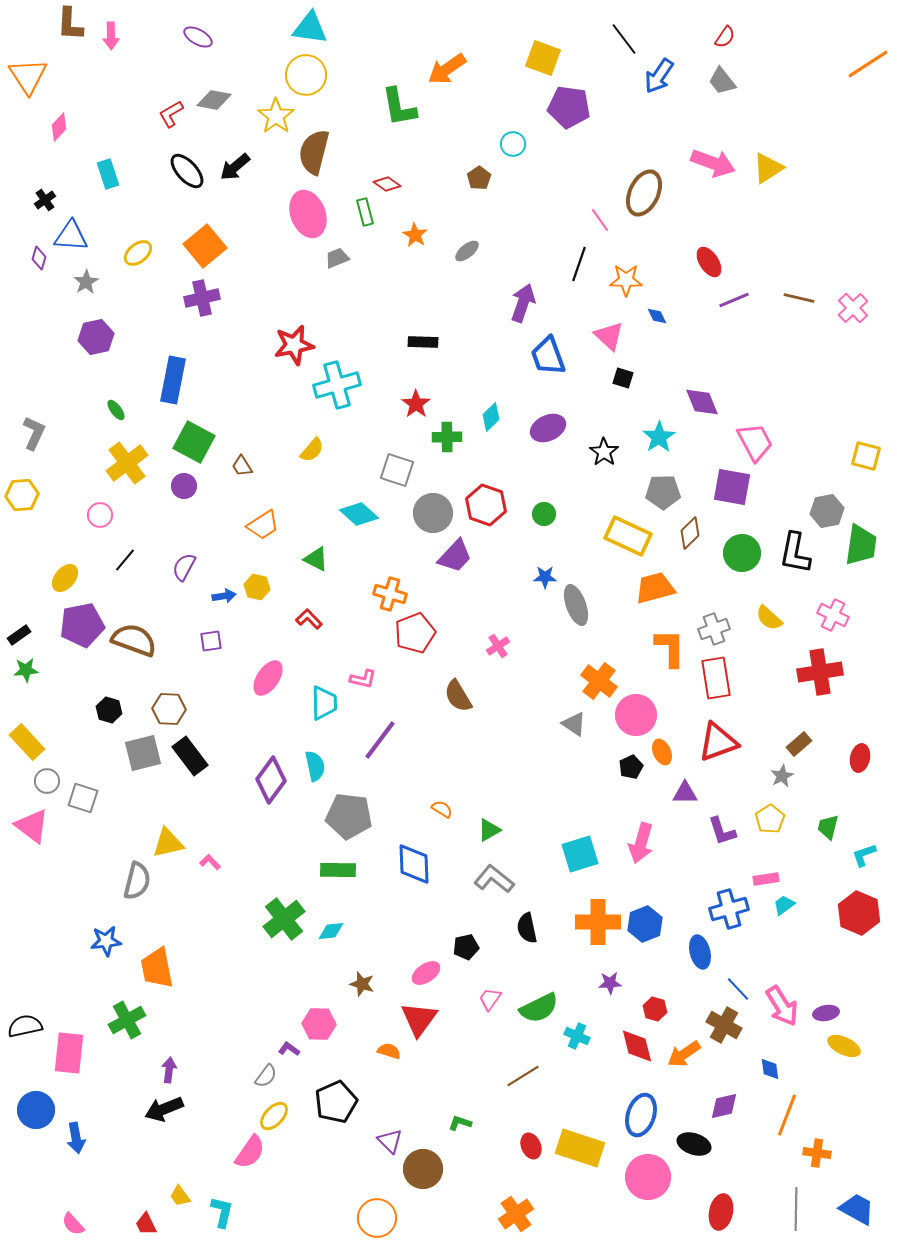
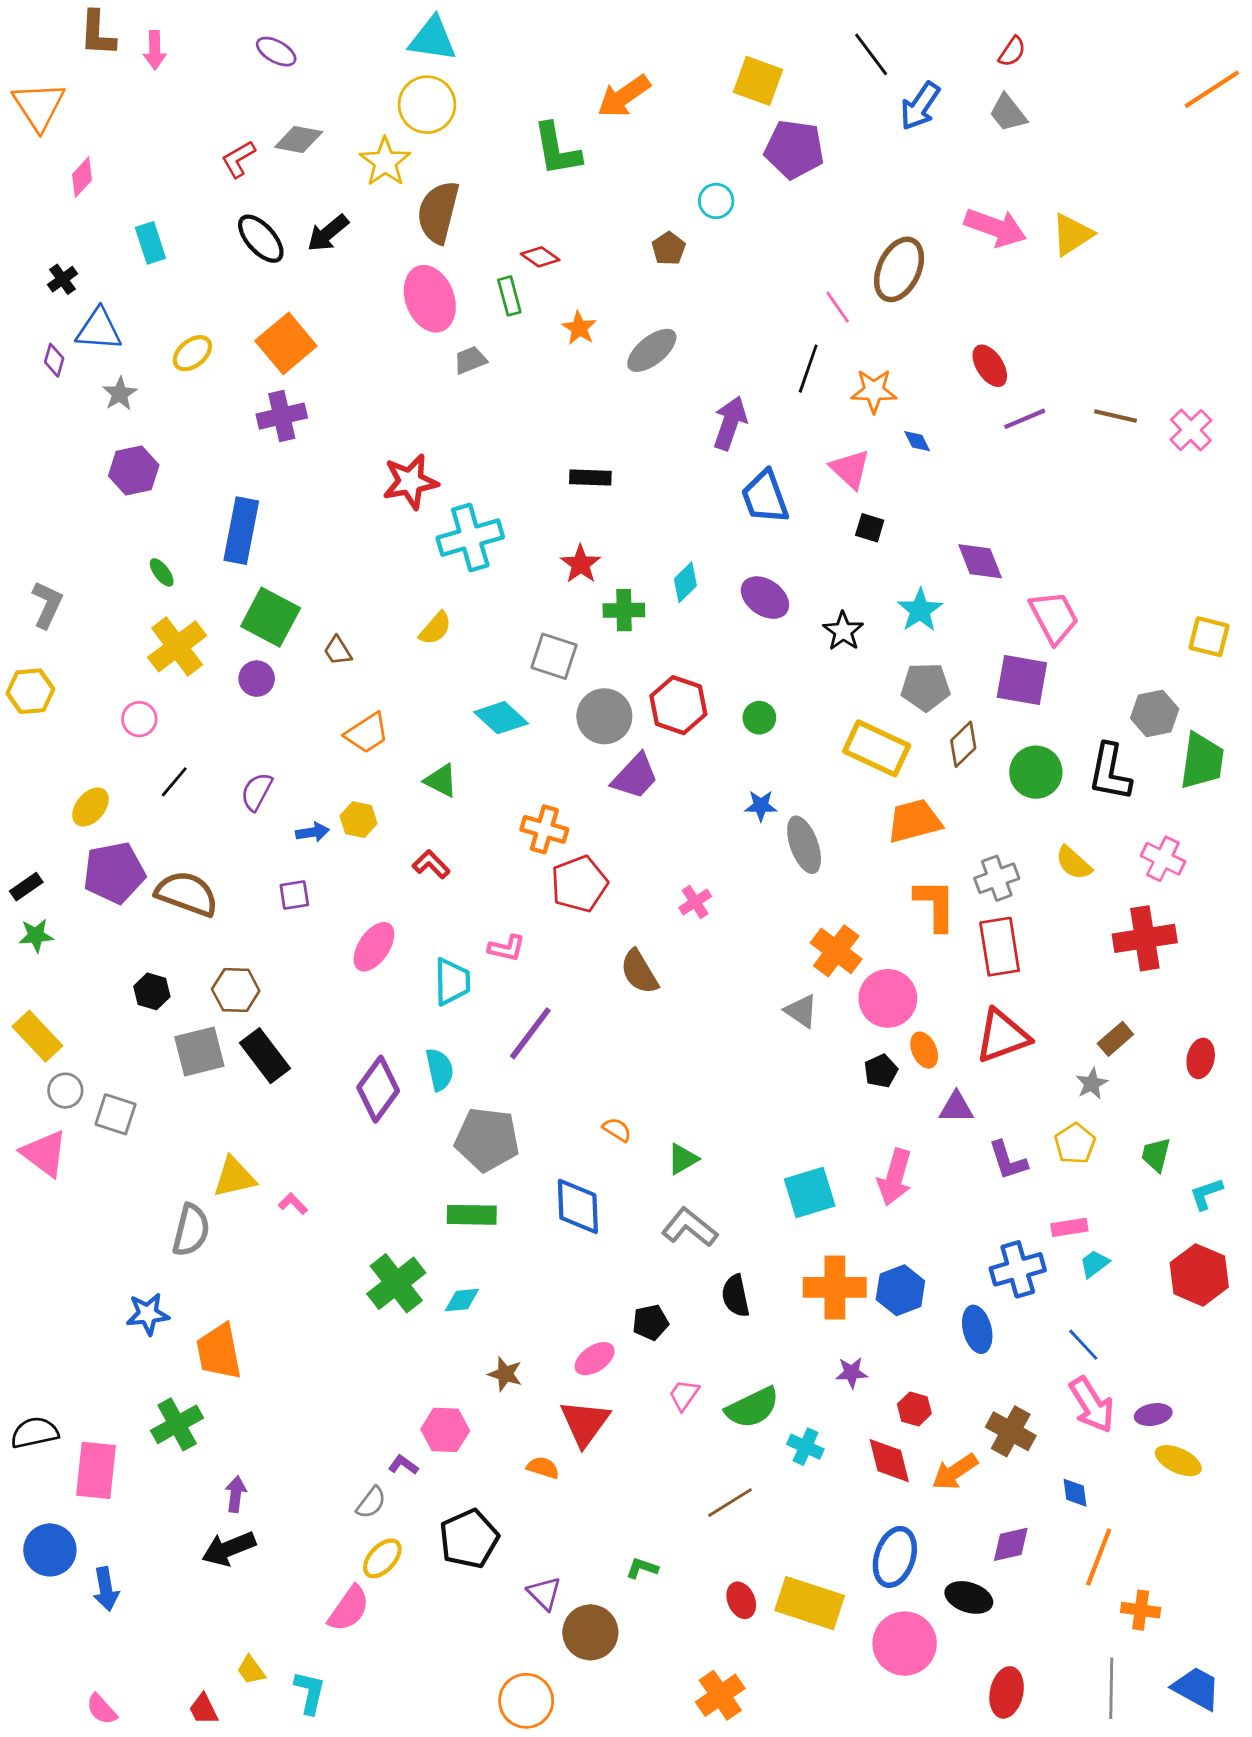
gray ellipse: (467, 251) -> (652, 350), size x1.5
purple ellipse: (548, 428) -> (765, 598), turned 60
blue line: (738, 989) -> (1083, 1345), moved

